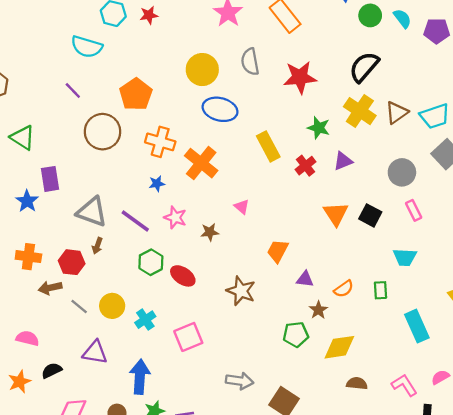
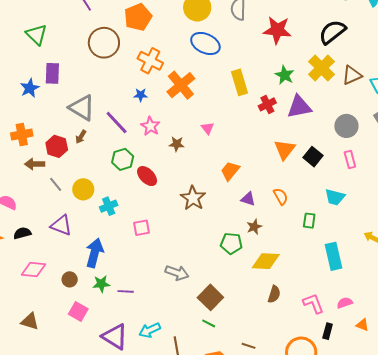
purple triangle: (343, 161) -> (299, 107), size x1.5
orange cross: (28, 257) -> (22, 135), turned -30
orange semicircle: (344, 289) -> (281, 196), moved, turned -96
pink square: (188, 337) -> (142, 228), size x0.7
brown semicircle: (357, 383) -> (274, 294), turned 90

